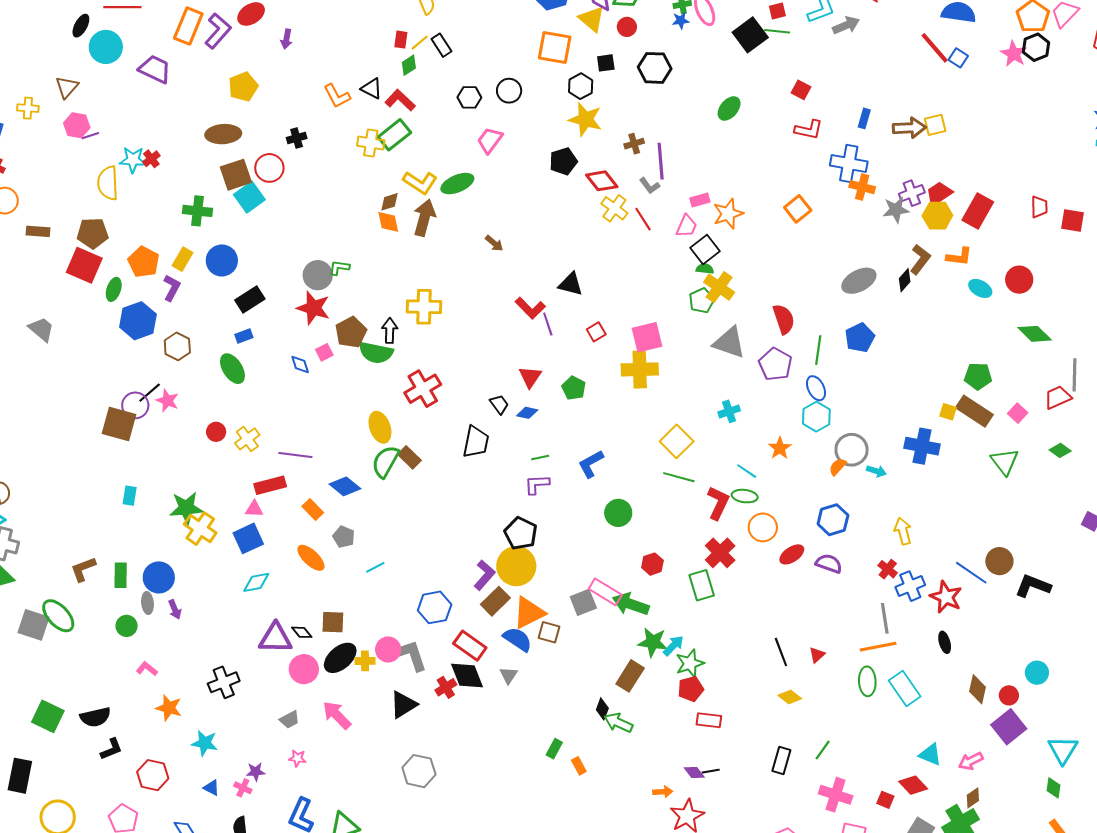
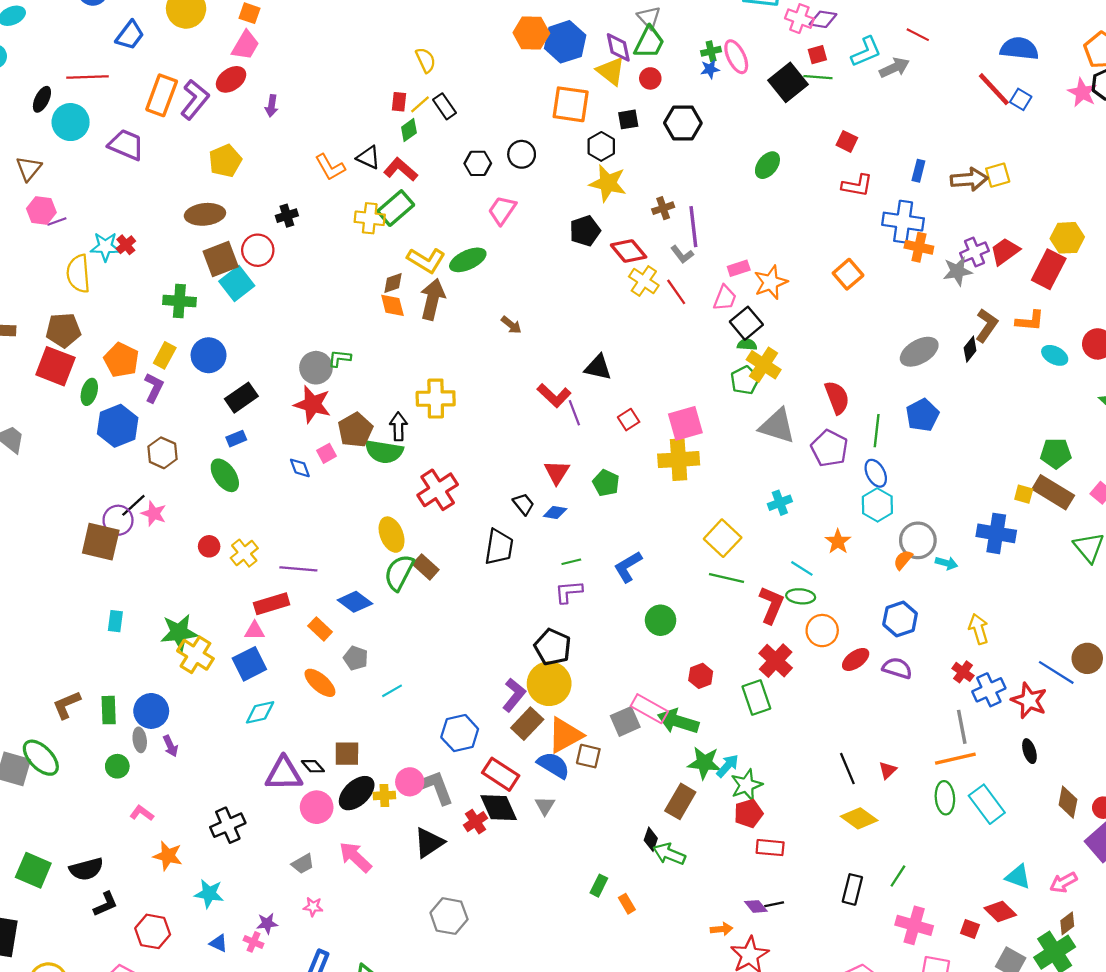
yellow hexagon: (937, 216) -> (1067, 238), moved
yellow diamond: (790, 697) -> (859, 818), size x1.4

